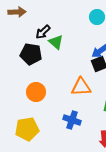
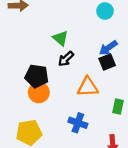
black arrow: (43, 32) -> (66, 59), moved
black pentagon: (31, 54) -> (37, 76), moved

